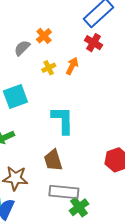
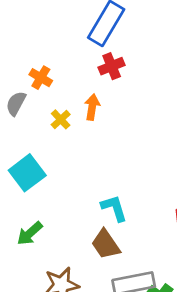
red cross: (93, 43) -> (112, 66), turned -36
cyan L-shape: (63, 120) -> (114, 208), moved, size x0.7

